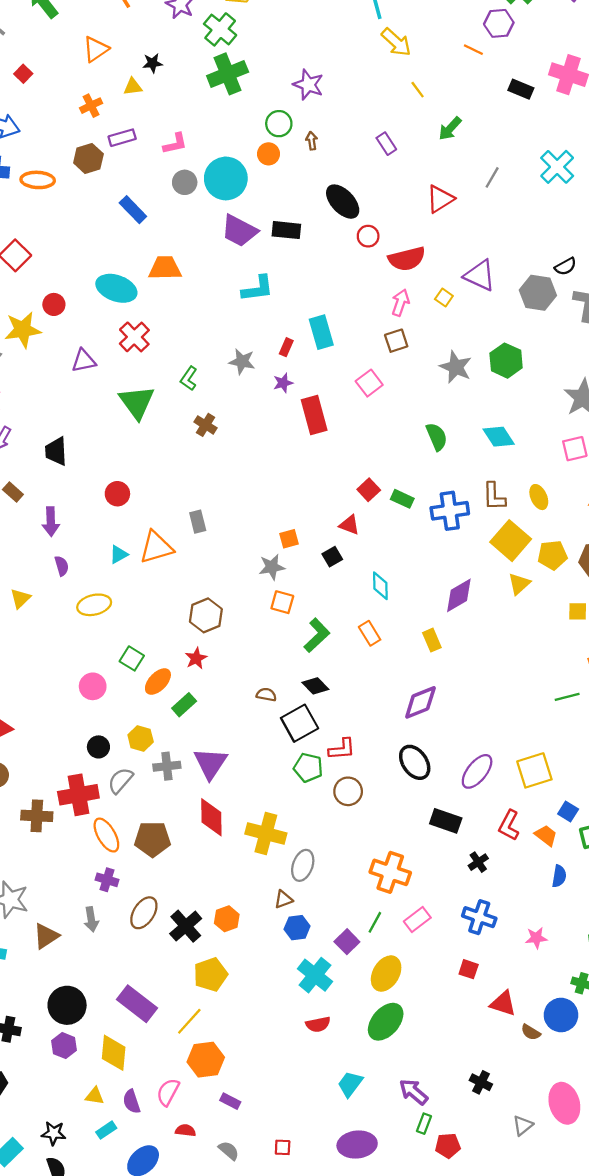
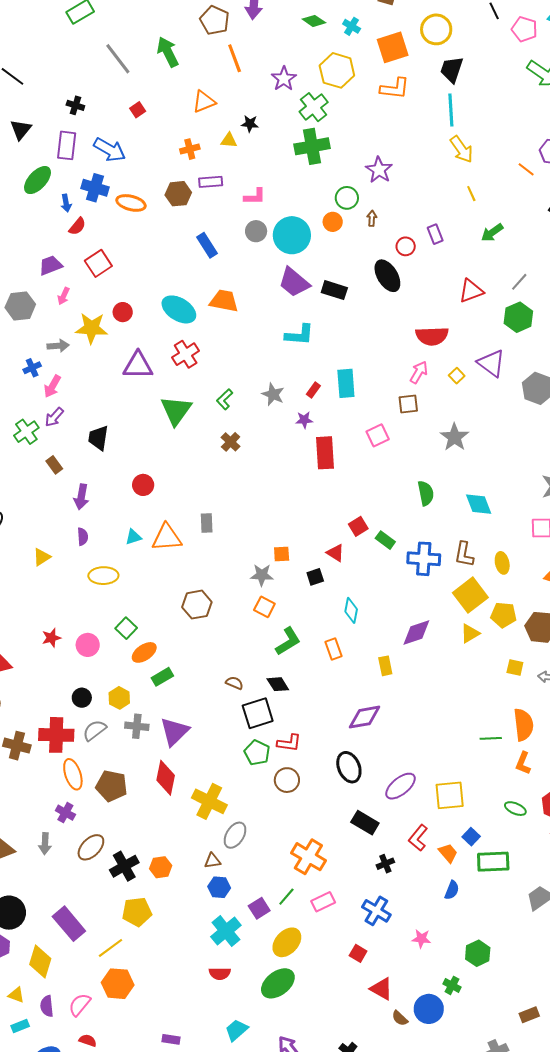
red circle: (368, 236) -> (406, 246), moved
purple triangle: (84, 361) -> (138, 365), size x1.4
green hexagon: (506, 361) -> (518, 317), moved
red star: (196, 658) -> (51, 638), moved
purple rectangle: (230, 1101) -> (171, 1039), moved, turned -30

